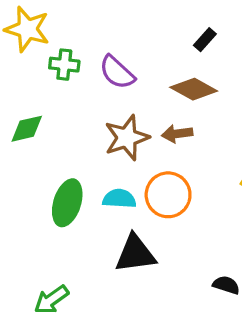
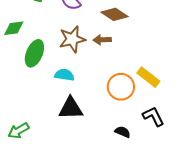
orange circle: (168, 195) -> (121, 87), moved
green ellipse: (67, 203) -> (34, 53), moved

